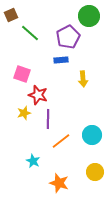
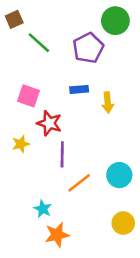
blue rectangle: (61, 60) -> (79, 89), moved
yellow star: (24, 113) -> (21, 144), moved
orange star: (59, 183) -> (57, 235), moved, turned -30

